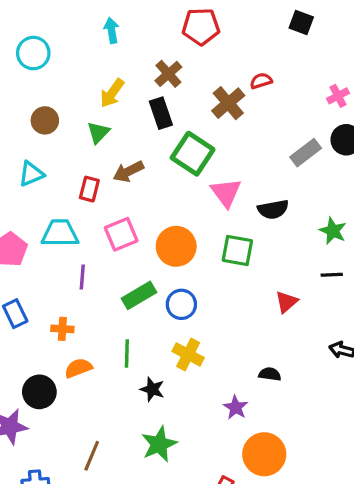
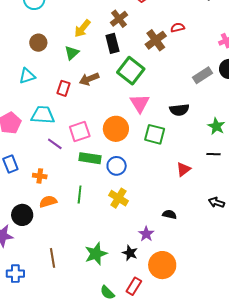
pink triangle: (226, 193) -> (140, 103), moved
pink square: (121, 234) -> (80, 131), moved
purple line: (82, 277) -> (55, 144), turned -63
green rectangle: (139, 295) -> (90, 158), turned 35
black star: (152, 389) -> (130, 253), moved
brown line: (92, 456) -> (52, 258), turned -36

